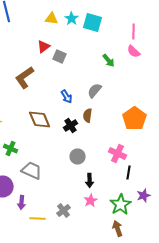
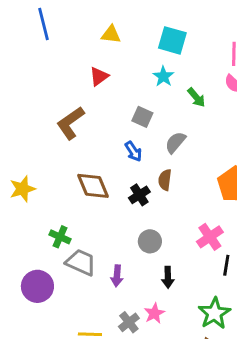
cyan star: (72, 18) -> (163, 76), moved
gray square: (60, 56) -> (142, 117), moved
green cross: (11, 148) -> (60, 237), moved
pink cross: (118, 154) -> (210, 237), turned 30
pink star: (91, 200) -> (154, 313), moved
purple arrow: (22, 202) -> (117, 276), moved

